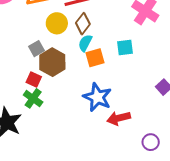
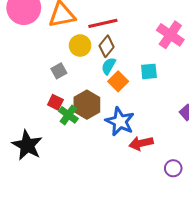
orange square: (95, 58) -> (118, 81), turned -30
brown hexagon: (52, 62) -> (87, 105), moved
green cross: (33, 98) -> (68, 115), moved

